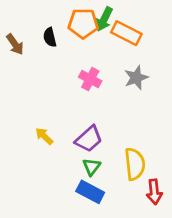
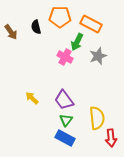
green arrow: (104, 19) -> (77, 42), moved
purple trapezoid: (89, 139) -> (64, 100), turned 95

